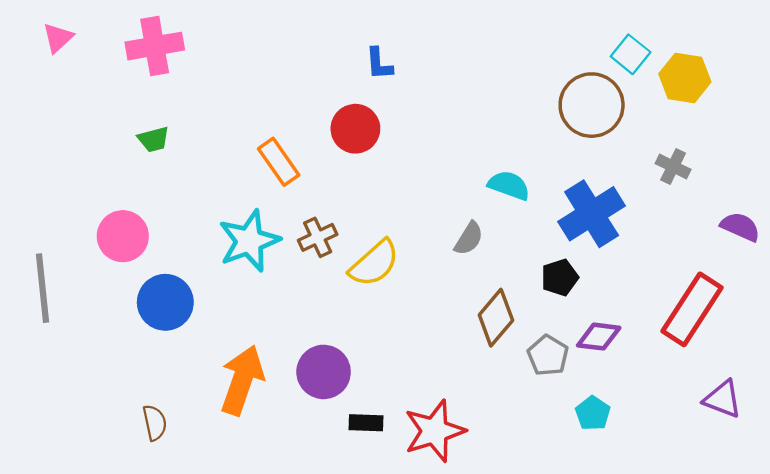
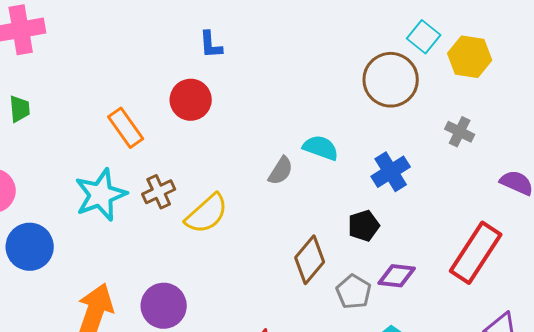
green trapezoid: (154, 139) -> (20, 109), turned -80
blue cross: (592, 214) -> (391, 172), size x0.7
gray semicircle: (469, 239) -> (281, 171), moved

